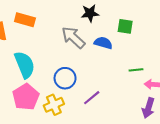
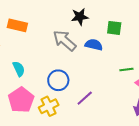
cyan semicircle: (25, 65) -> (19, 69), size x0.6

